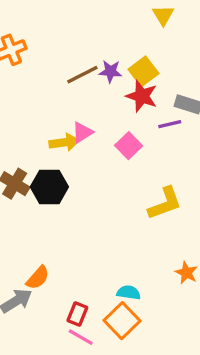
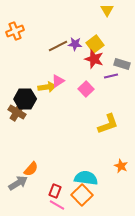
black hexagon: (49, 187) -> (25, 99), moved
cyan semicircle: (129, 293) -> (86, 178), size x1.6

